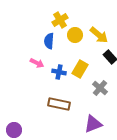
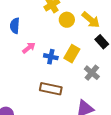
blue semicircle: (49, 41) -> (15, 26), moved
pink arrow: (37, 63) -> (29, 48), turned -64

